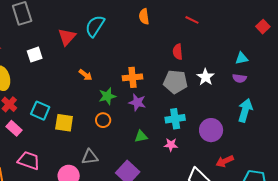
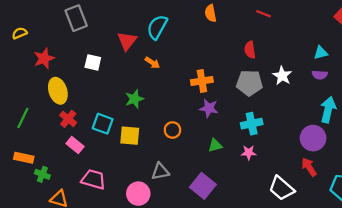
white square: (35, 55) -> (93, 62), turned 35
orange arrow: (85, 75) -> (152, 63), moved
green star: (107, 96) -> (134, 99), moved
purple circle: (211, 130) -> (313, 138), moved
red arrow: (225, 161) -> (309, 167), turned 84

